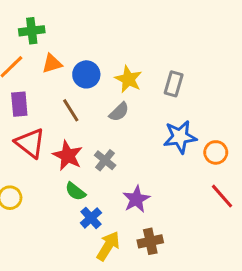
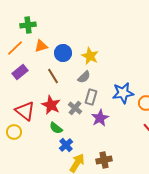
gray rectangle: (174, 84) -> (91, 97), moved
purple rectangle: (19, 104) -> (20, 72), turned 56
red triangle: (30, 143) -> (25, 111), moved
purple star: (136, 199) -> (100, 118), moved

